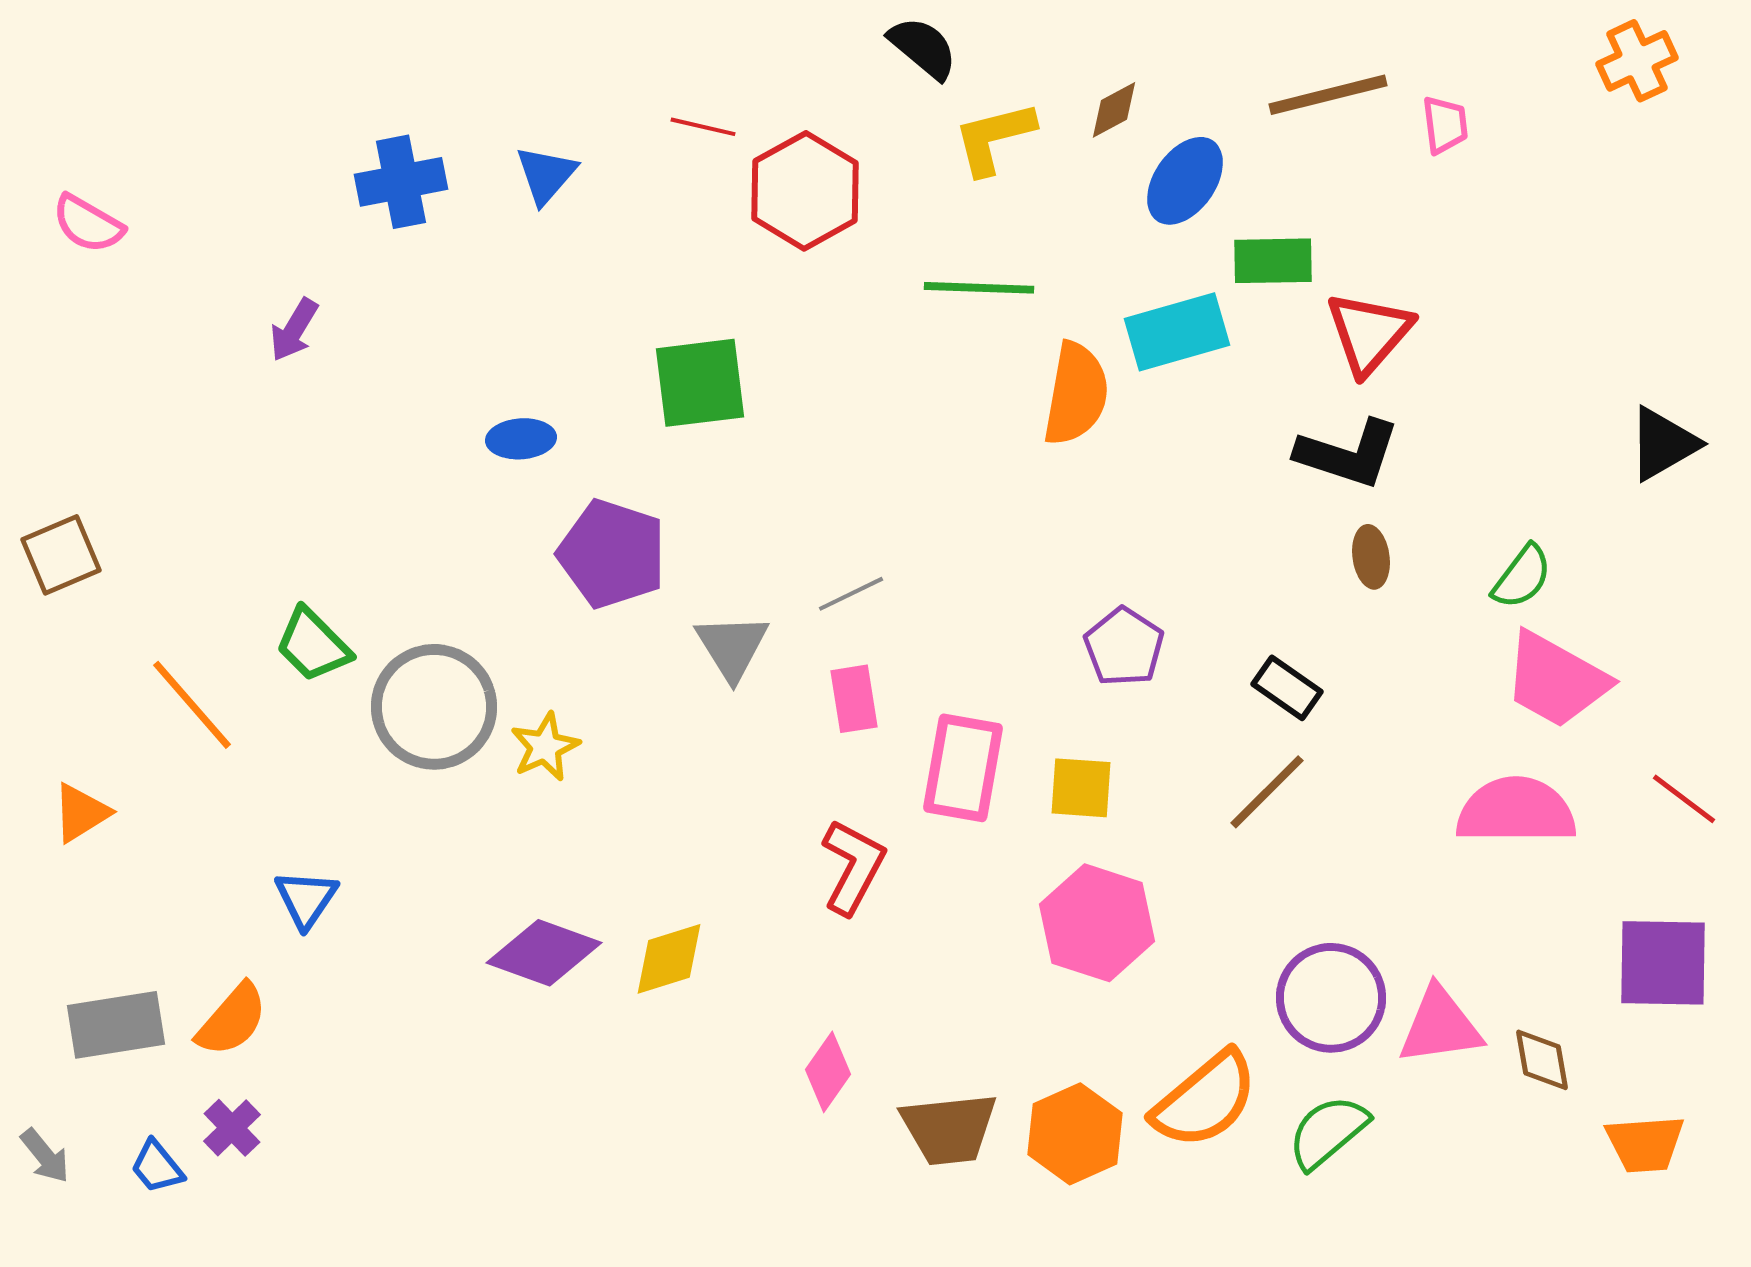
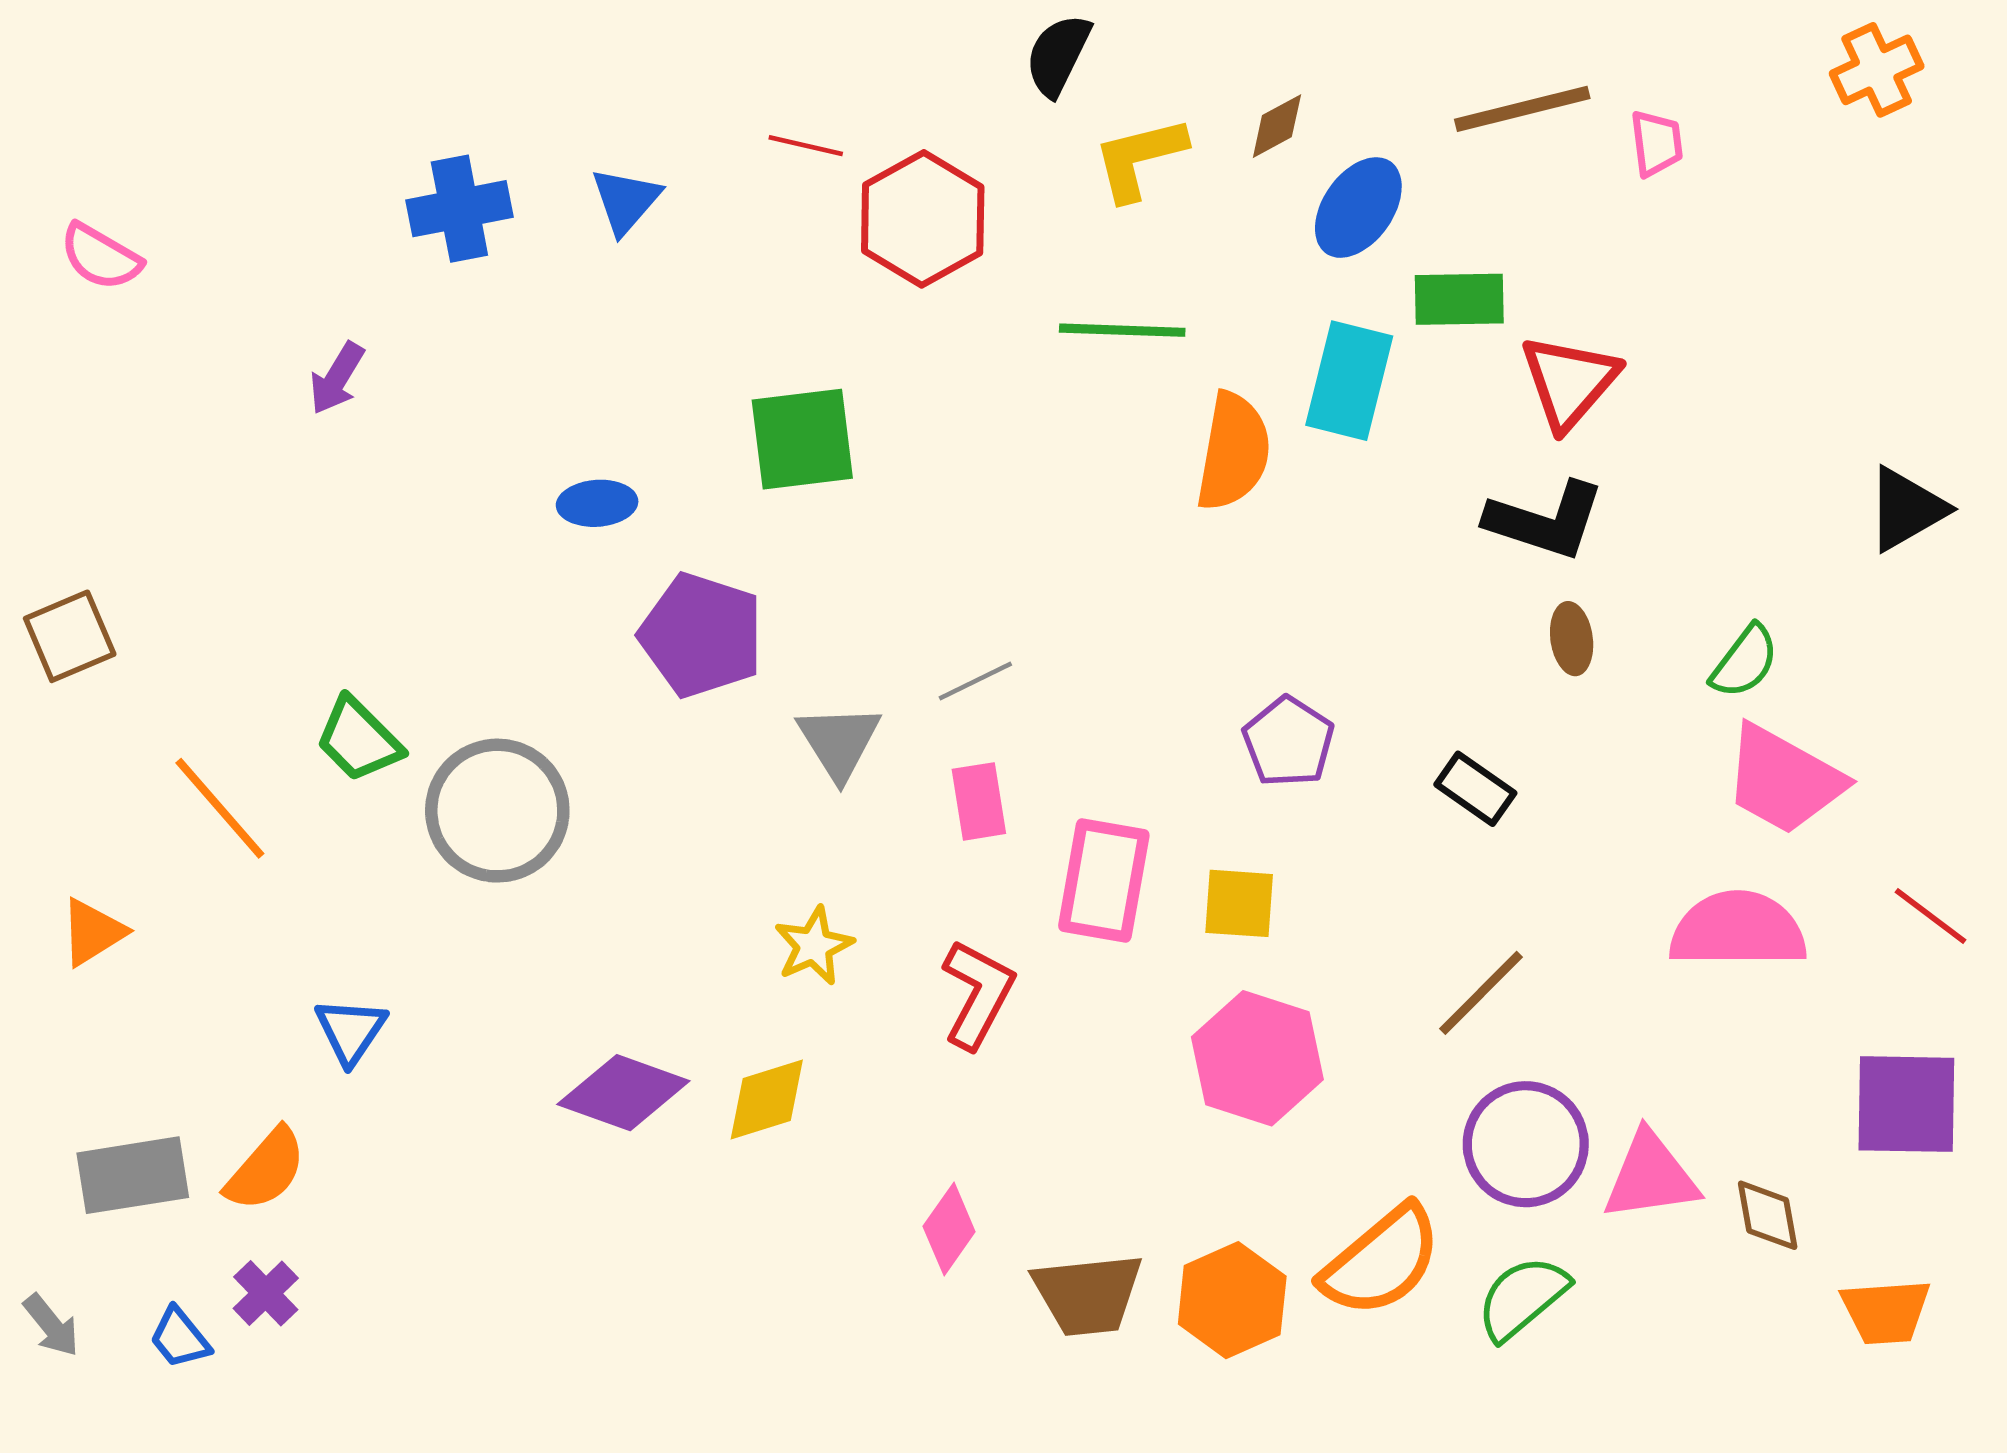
black semicircle: (923, 48) -> (1058, 55), turned -104
cyan rectangle: (1177, 332) -> (1349, 381), turned -60
yellow star: (545, 747) -> (814, 946), moved
brown line: (1267, 792) -> (1481, 993), moved

